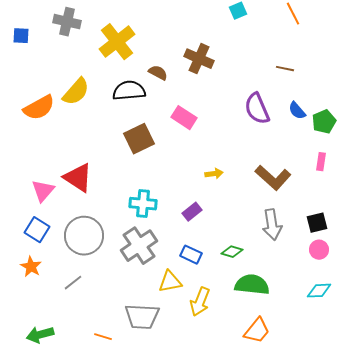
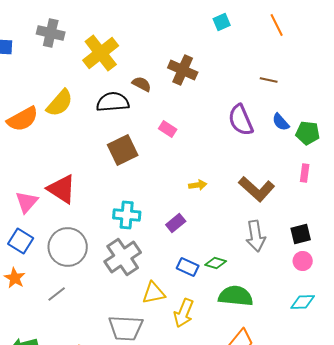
pink rectangle: (184, 118) -> (168, 129), size x0.7
green pentagon: (324, 122) -> (308, 133), turned 30
blue rectangle: (191, 255) -> (188, 267), moved

